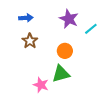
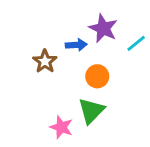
blue arrow: (26, 18) -> (76, 45), moved
green triangle: (61, 74) -> (91, 111), turned -30

